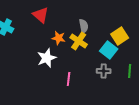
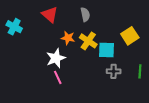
gray semicircle: (84, 26) -> (85, 15), moved
cyan square: (109, 50) -> (107, 50), moved, turned -36
pink line: (69, 79) -> (58, 77), moved, turned -32

